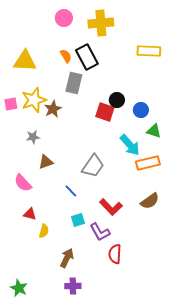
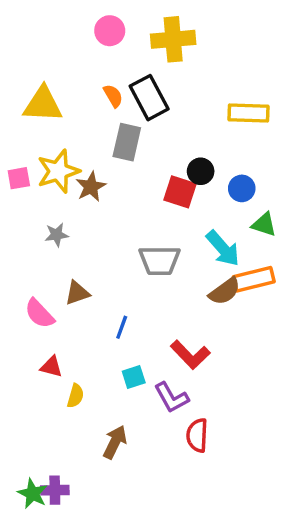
yellow rectangle: (149, 51) -> (249, 113), moved
brown triangle: (46, 162) -> (77, 293), moved
gray trapezoid: (93, 166) -> (159, 260), moved, turned 55
blue line: (71, 191) -> (122, 327), turned 64
brown semicircle: (150, 201) -> (225, 291), moved
purple cross: (73, 286) -> (55, 490), moved

